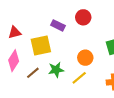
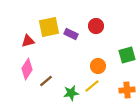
yellow square: (41, 46) -> (49, 27), moved
green star: (56, 70) -> (71, 93), moved

